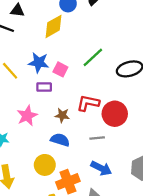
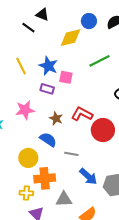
green line: (93, 57) -> (99, 61), moved
pink square: (60, 69) -> (66, 77), turned -32
gray line: (97, 138) -> (71, 154), moved
blue arrow: (101, 168) -> (88, 176), moved

